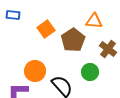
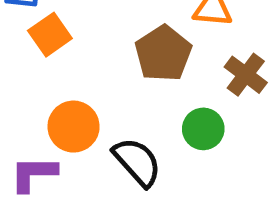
orange square: (46, 29) -> (50, 35), moved

